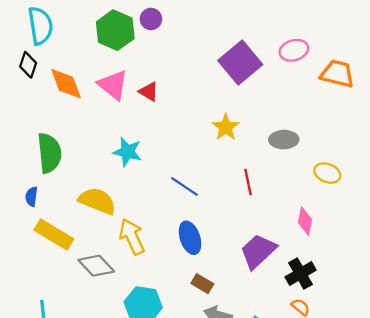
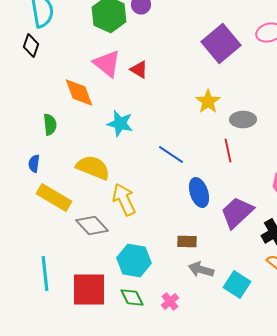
orange diamond: (66, 84) -> (79, 92), moved
gray ellipse: (284, 140) -> (243, 120), moved
green semicircle: (49, 153) -> (50, 124), size x0.6
blue ellipse: (190, 238) -> (199, 192), moved
brown rectangle: (202, 284) -> (187, 242), turned -30

